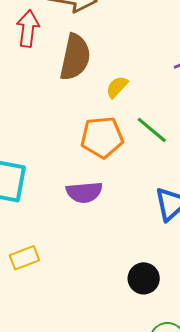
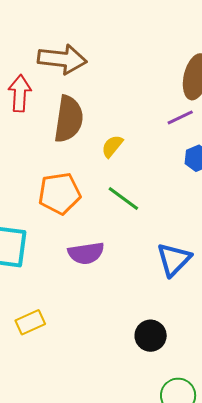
green line: (152, 130) -> (123, 198), moved
orange pentagon: (102, 137) -> (60, 193), moved

